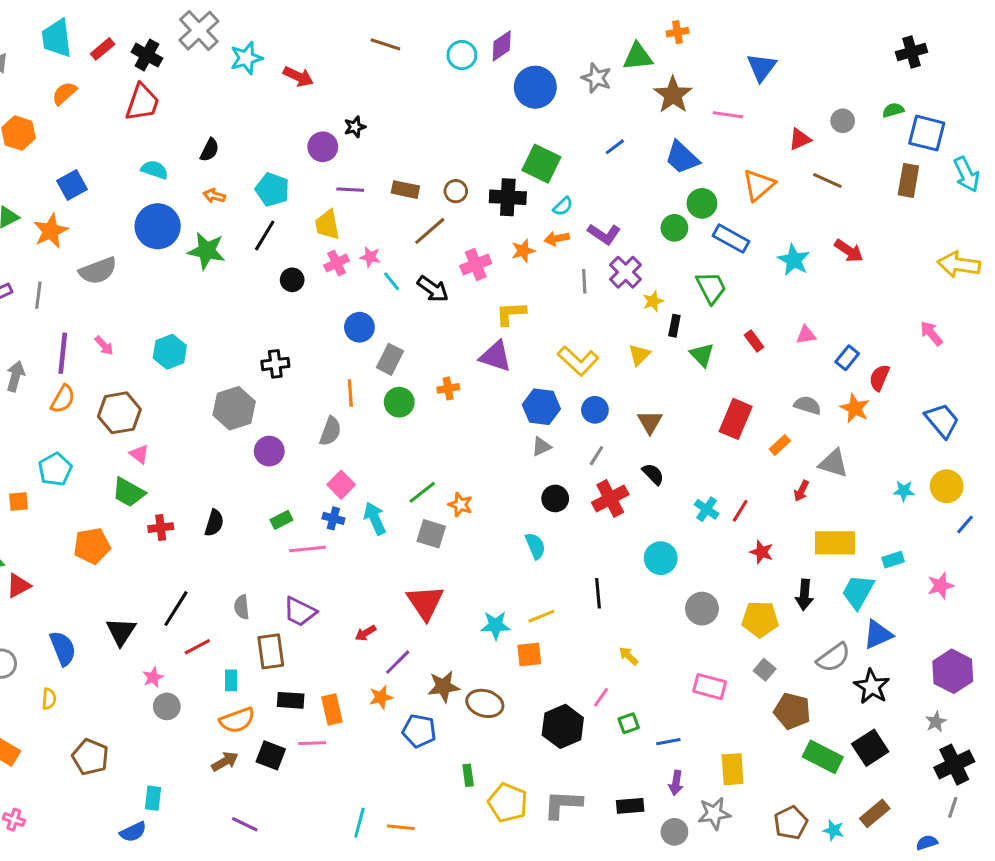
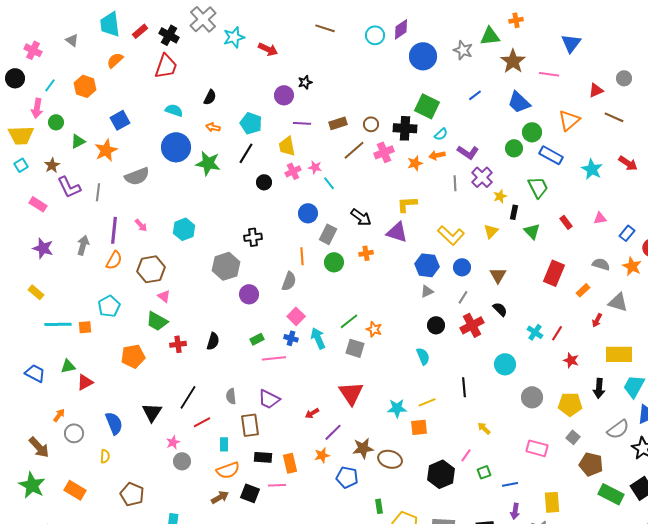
brown rectangle: (405, 190) -> (338, 123), turned -30
pink cross: (476, 265) -> (384, 152), moved
black arrow: (433, 289) -> (361, 217), moved

